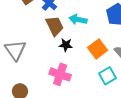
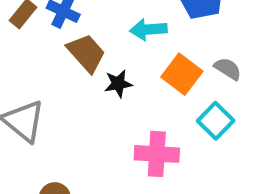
cyan arrow: (78, 20) -> (148, 30), moved
pink cross: (60, 74) -> (157, 154), moved

